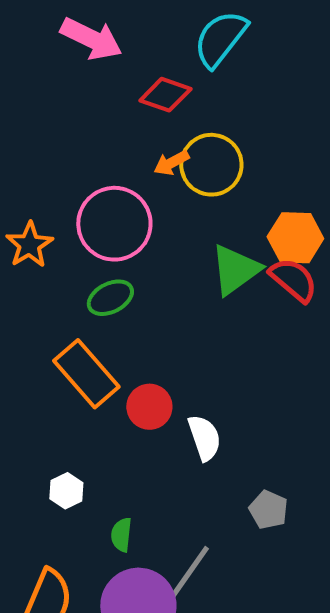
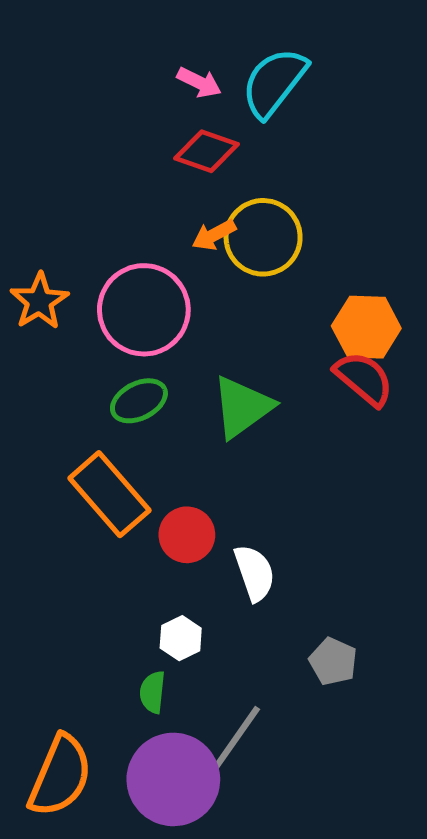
pink arrow: (91, 39) -> (199, 82), moved, size x0.6
orange star: (29, 245) -> (39, 301), moved
green triangle: (235, 270) -> (242, 407), moved
white hexagon: (66, 491) -> (181, 638), moved

